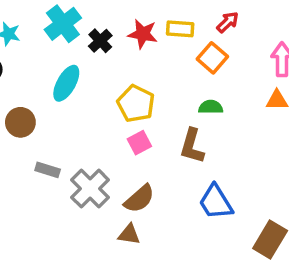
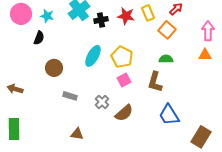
yellow rectangle: (180, 29) -> (148, 13), turned 63
black cross: (100, 41) -> (101, 20), turned 32
cyan ellipse: (66, 83) -> (93, 56), moved
gray cross: (90, 189) -> (102, 102), moved, size x0.6
brown triangle: (129, 234) -> (77, 134), moved

